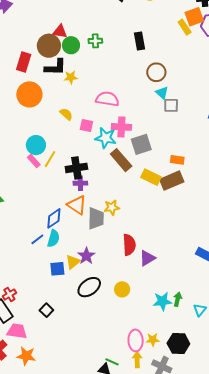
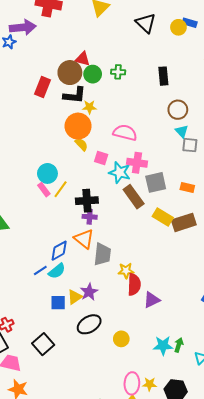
orange circle: (29, 94) -> (78, 126), moved
orange rectangle: (177, 160) -> (187, 187), moved
yellow star: (112, 207) -> (126, 271), moved
cyan semicircle: (53, 238) -> (57, 271), turned 30
yellow circle: (122, 289) -> (121, 339), moved
black square: (46, 310) -> (43, 344), size x1.5

